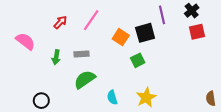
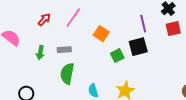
purple line: (162, 15) -> (143, 24), moved
black square: (145, 33) -> (138, 47), moved
green semicircle: (85, 79) -> (67, 74), turned -45

